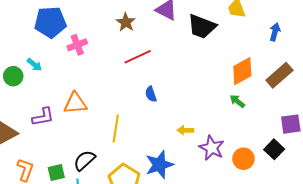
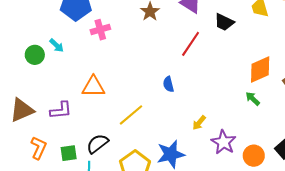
black trapezoid: (202, 26) -> (224, 22), size x0.7
red line: (138, 57) -> (191, 44), moved, turned -36
purple L-shape: (43, 117) -> (61, 110), moved
yellow line: (116, 128) -> (131, 115), turned 36
yellow arrow: (185, 130) -> (199, 123), turned -56

